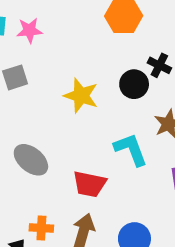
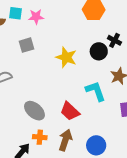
gray ellipse: (31, 160) -> (34, 111), moved
red trapezoid: (90, 184) -> (70, 111), turned 30

